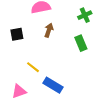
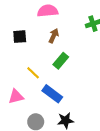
green rectangle: (81, 43) -> (61, 61), moved, turned 56

